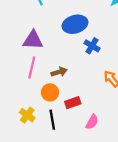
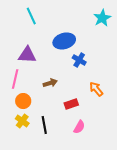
pink line: (32, 67) -> (15, 79), moved
orange circle: (50, 92) -> (23, 101), moved
red rectangle: (73, 103) -> (71, 104), moved

